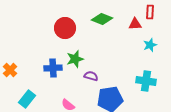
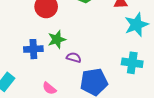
cyan star: (150, 45) -> (136, 25), size x1.6

